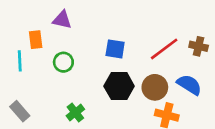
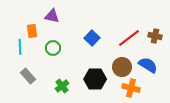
blue square: (115, 49) -> (92, 38), turned 35
black hexagon: (119, 86) -> (95, 79), moved
gray rectangle: (20, 111) -> (28, 76), moved

